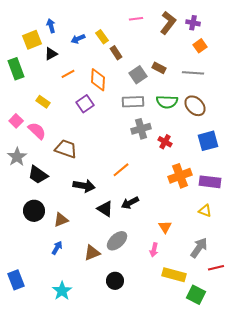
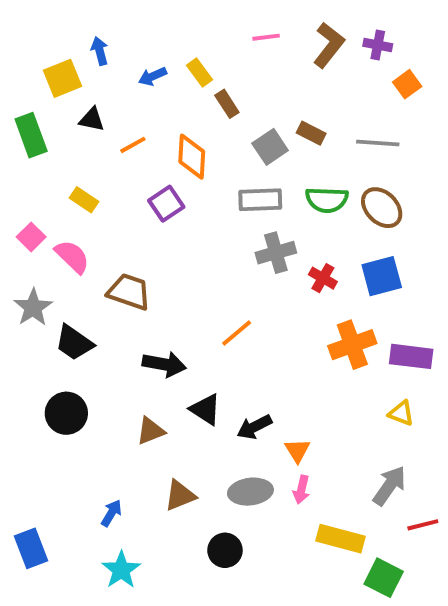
orange square: (200, 46) -> (407, 84), moved
black triangle: (51, 54) -> (92, 119), moved, turned 40
blue square: (208, 141) -> (382, 276), moved
black arrow: (130, 203) -> (254, 427), moved
brown triangle: (61, 220) -> (151, 431), moved
orange triangle: (165, 227) -> (297, 450), moved
gray ellipse: (117, 241) -> (250, 492), moved, turned 35
blue arrow: (57, 248) -> (111, 513), moved

